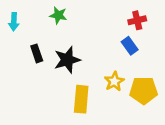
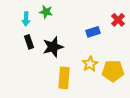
red cross: (137, 20) -> (118, 20), moved, turned -32
cyan arrow: (14, 22) -> (26, 19), moved
blue rectangle: (130, 46) -> (93, 32), moved, turned -72

